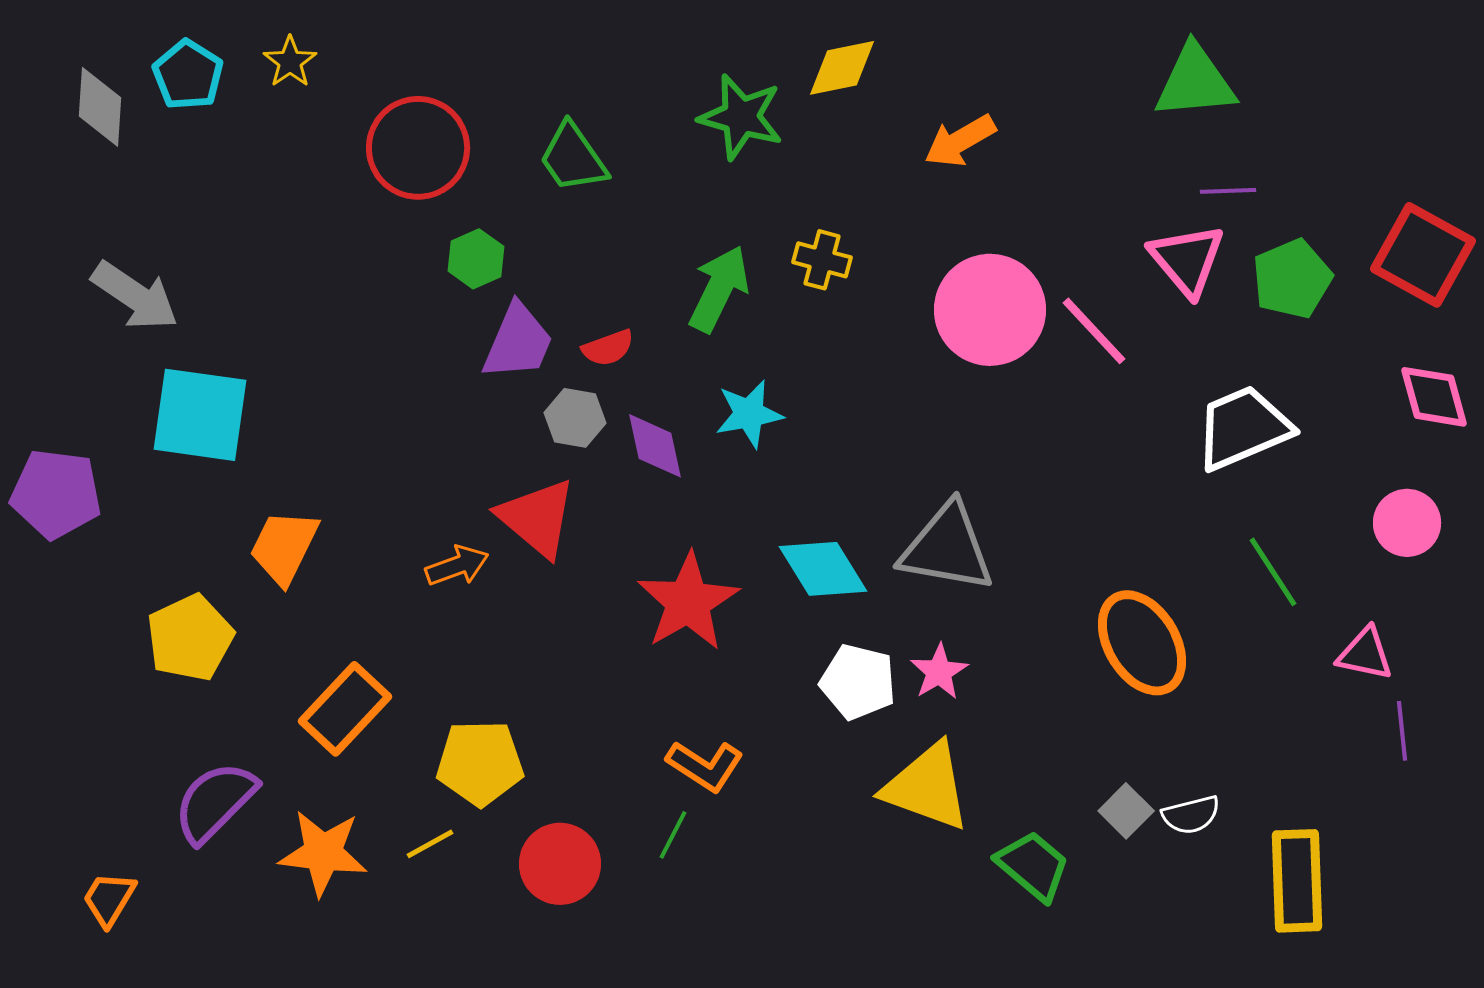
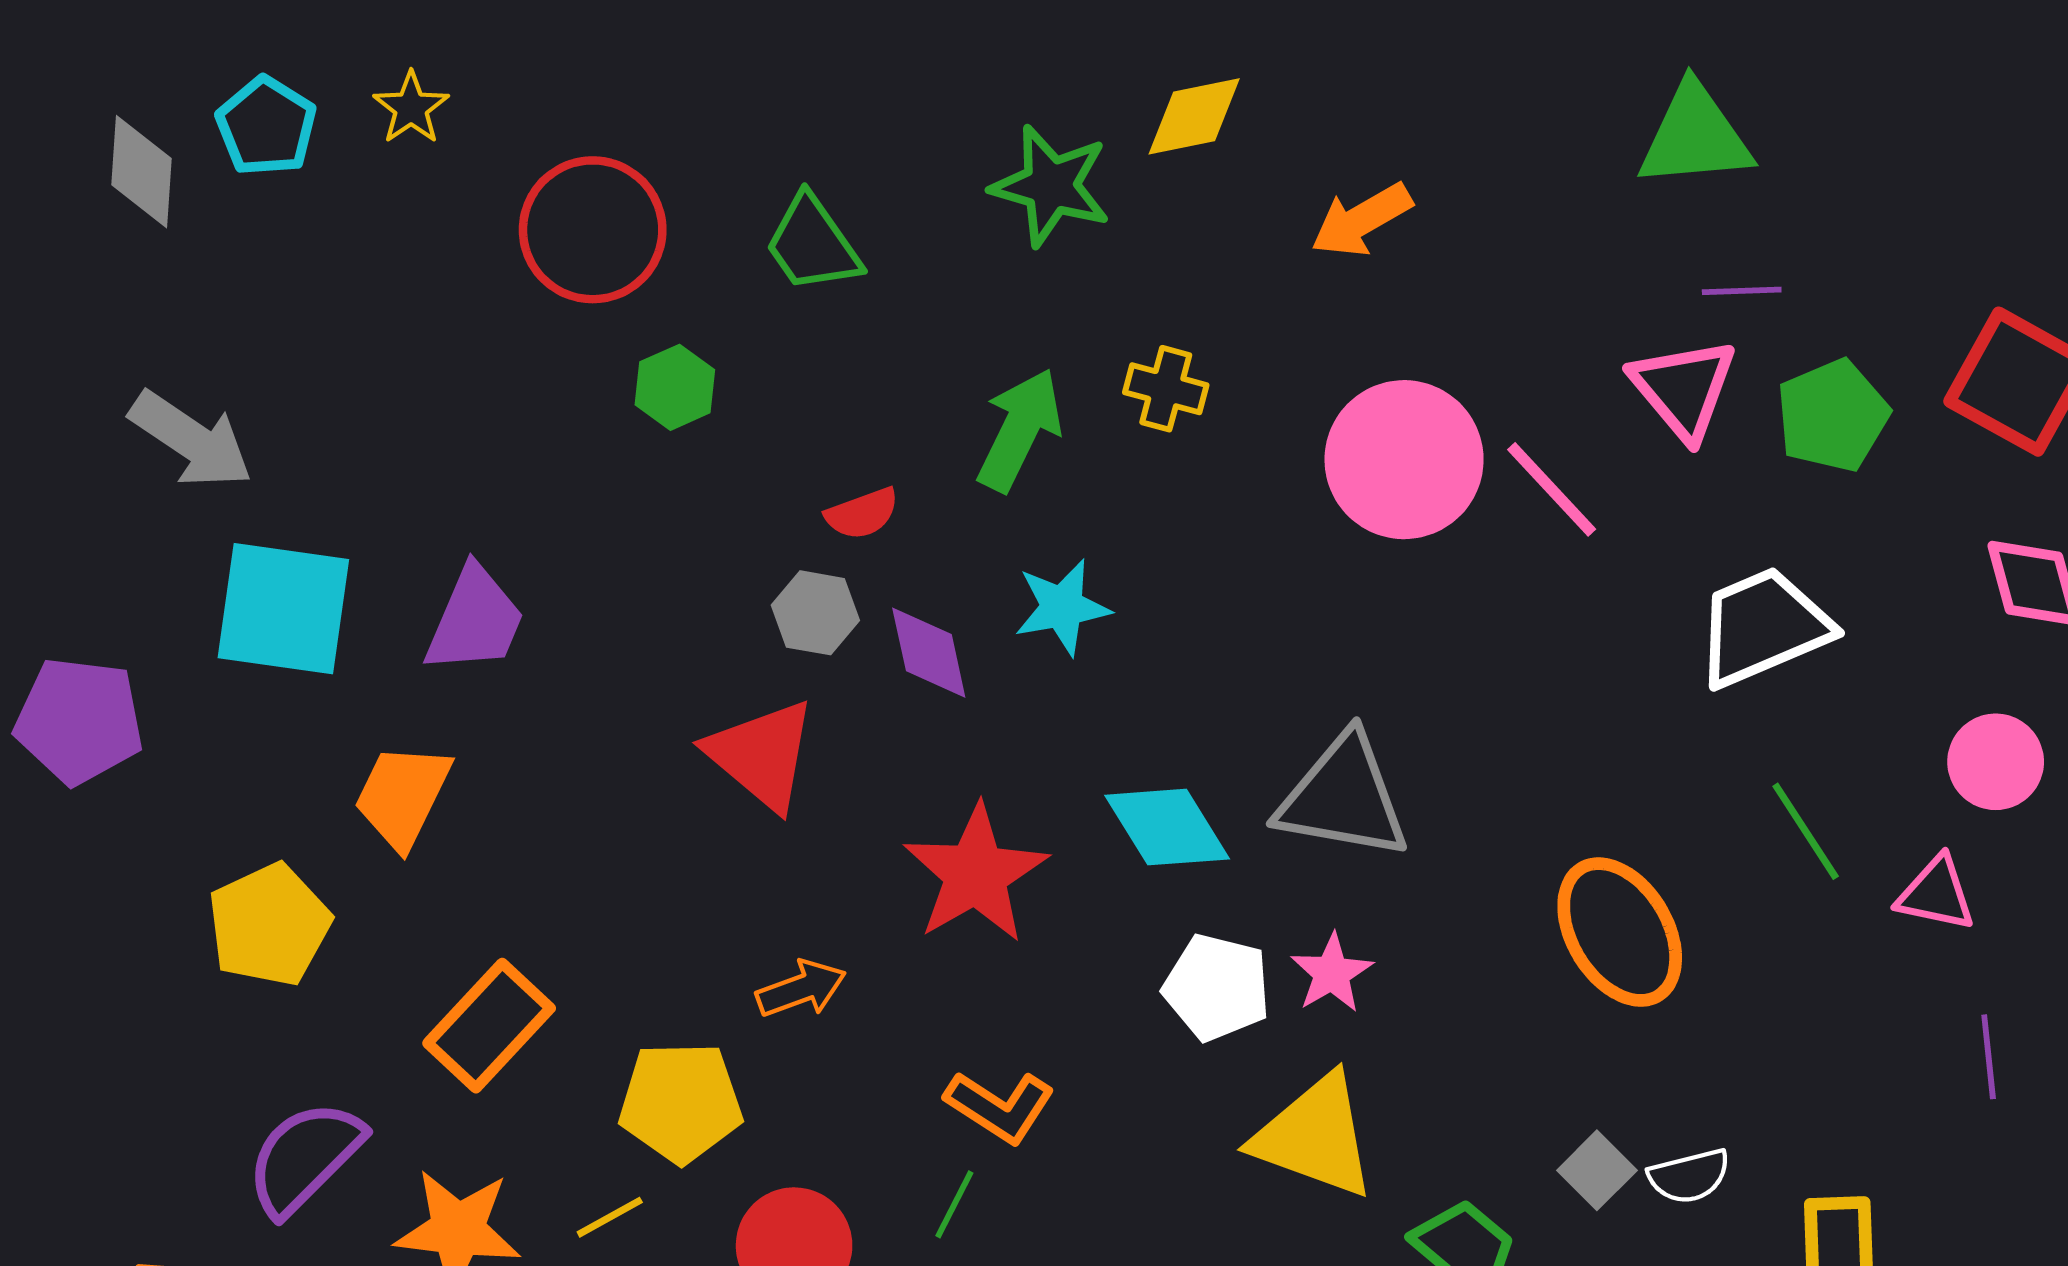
purple trapezoid: (518, 342) -> (475, 620), moved
orange arrow: (457, 566) -> (801, 989), moved
pink triangle: (1365, 654) -> (1936, 894), moved

